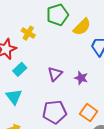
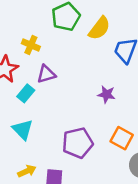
purple triangle: (55, 74) -> (46, 74), moved, turned 35

